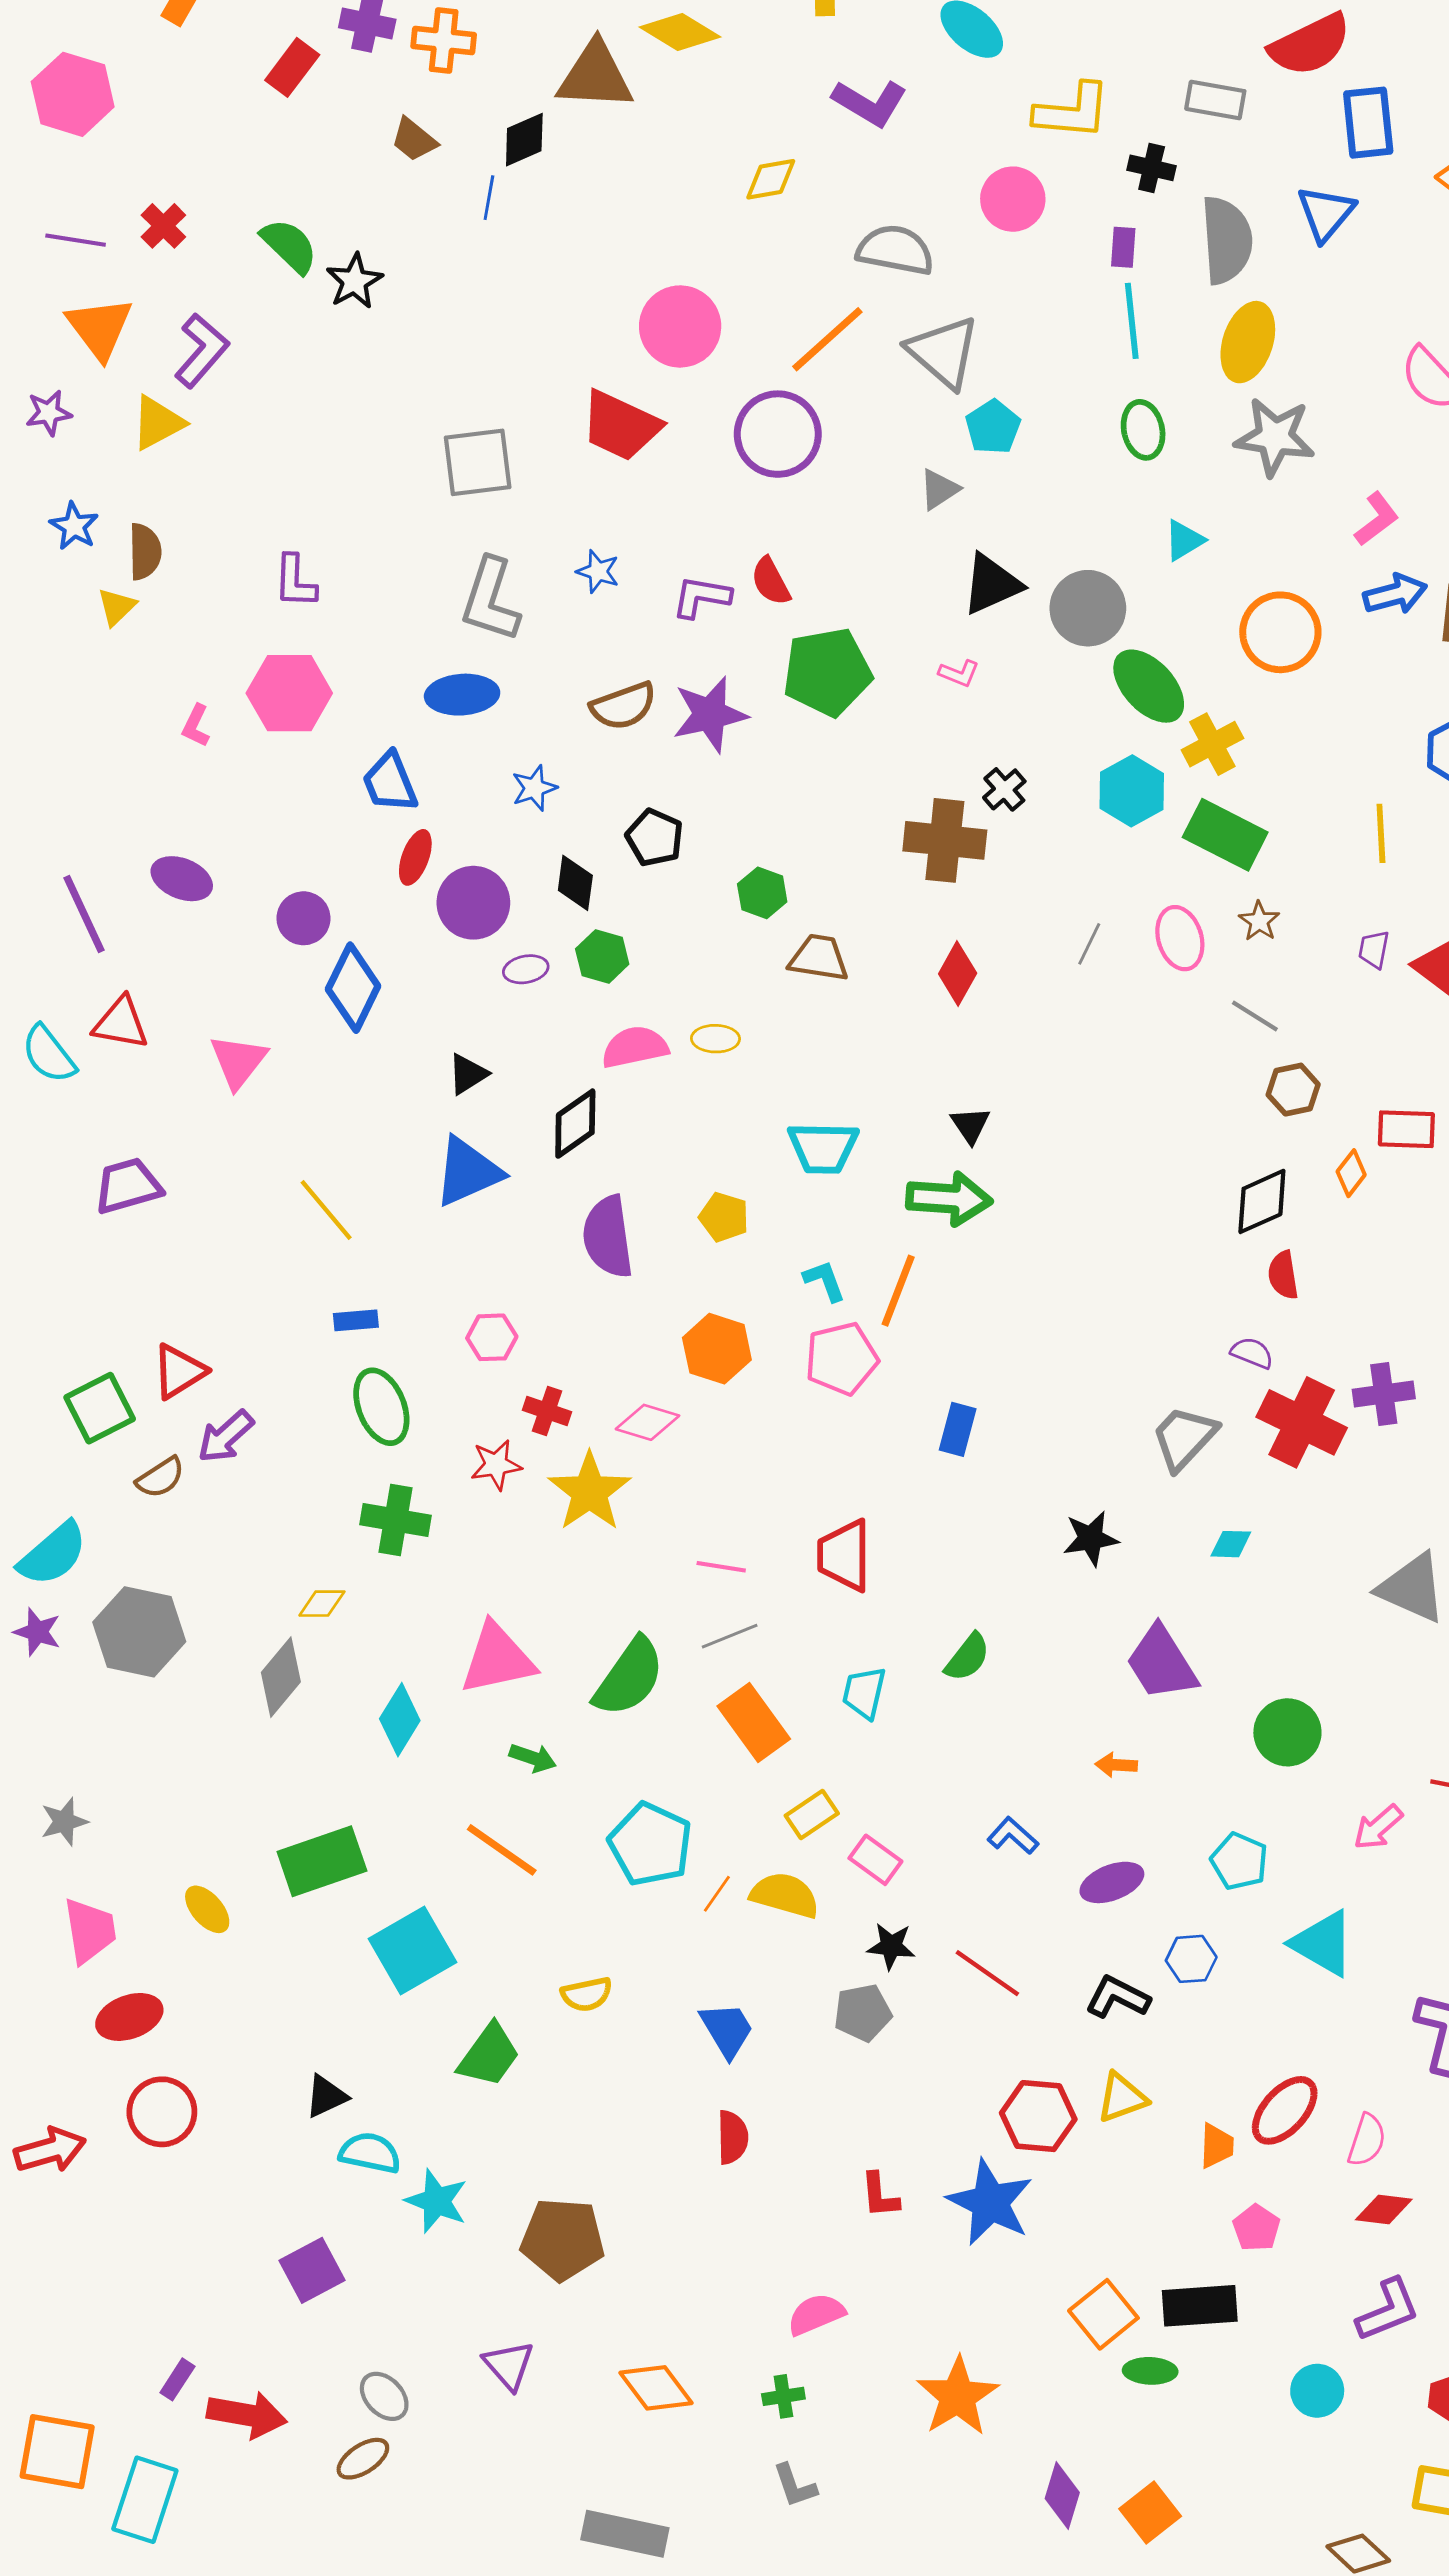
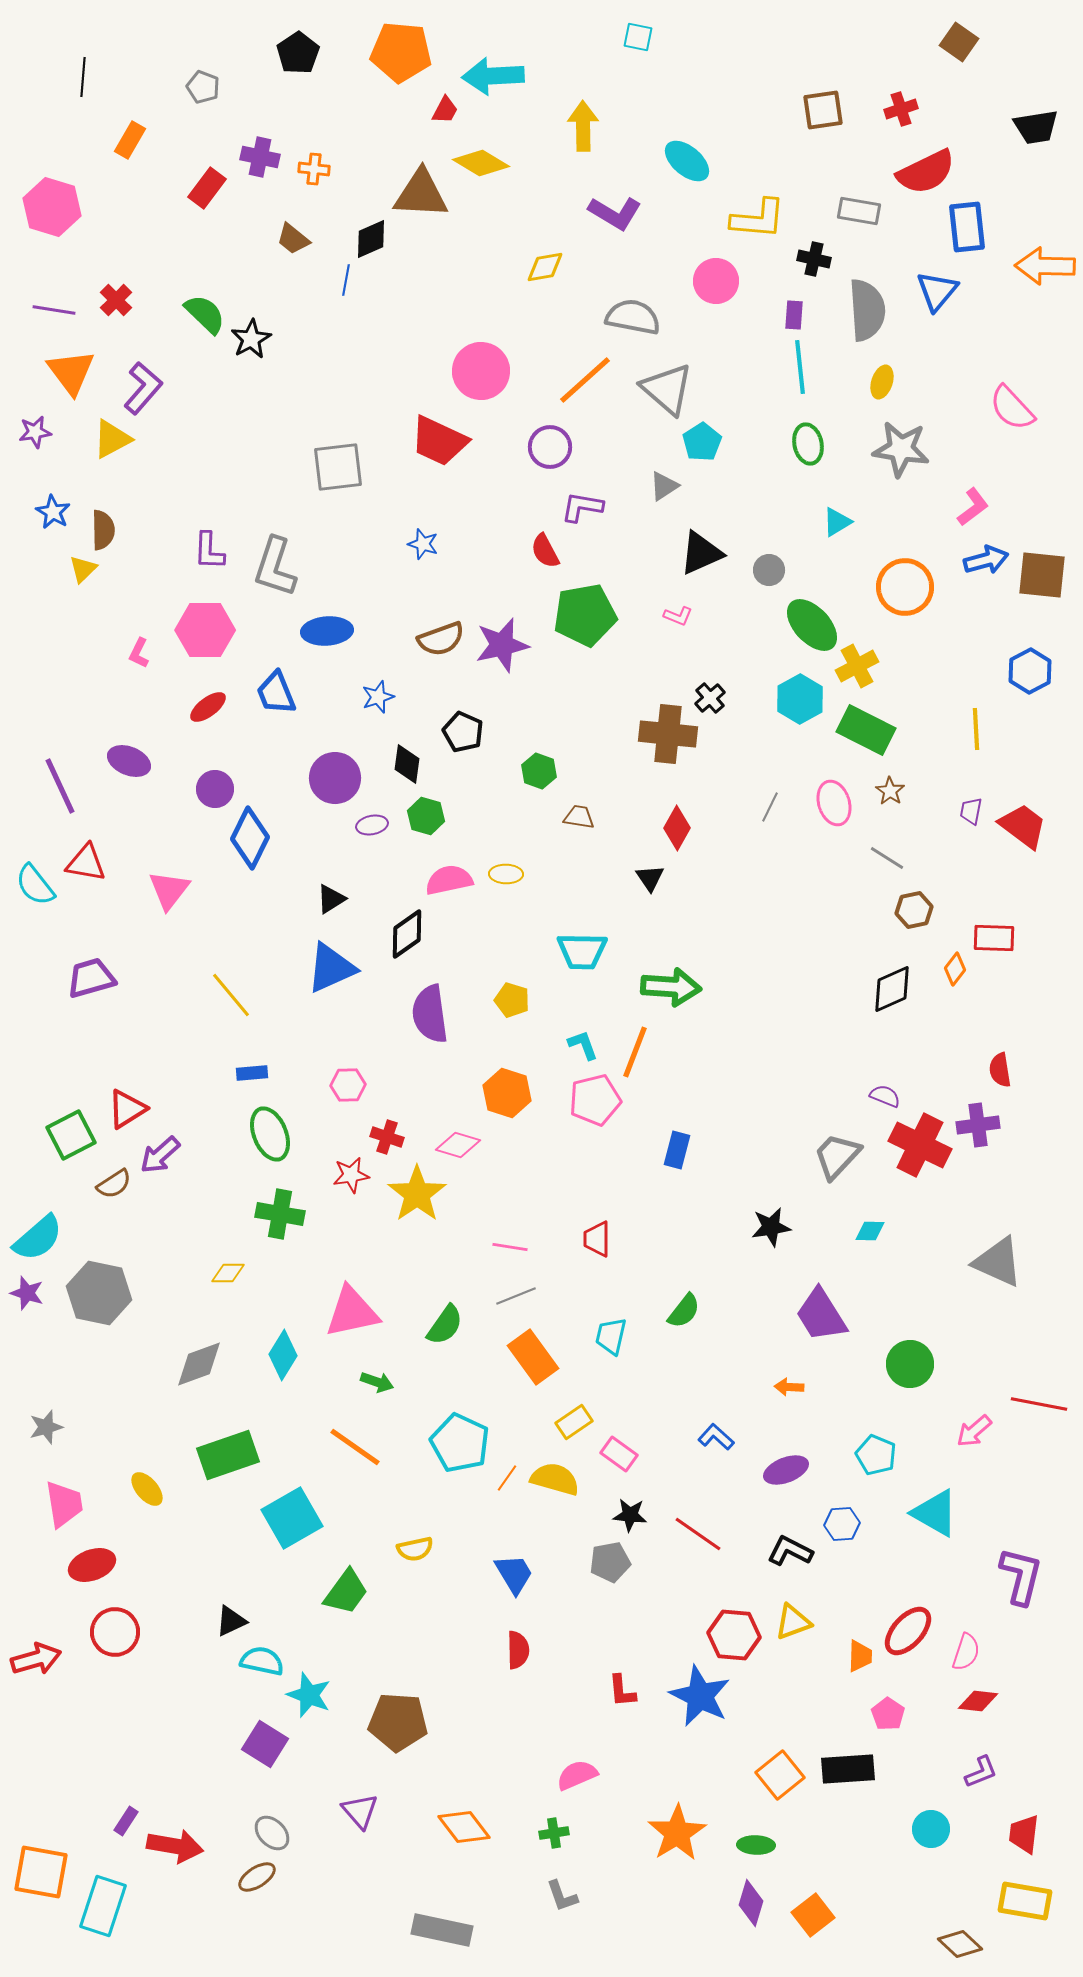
orange cross: (444, 40) -> (314, 169), size x0.7
yellow ellipse: (1248, 342) -> (882, 382), size x0.6
purple circle: (778, 434) -> (550, 447), size x0.7
purple L-shape: (701, 597) -> (582, 507), moved
gray L-shape: (490, 600) -> (275, 567), moved
gray circle: (1088, 608) -> (769, 570), size x0.6
red ellipse: (415, 857) -> (208, 707), moved, turned 33
brown trapezoid: (819, 958) -> (579, 817), size x0.7
black triangle: (970, 1125) -> (650, 878), moved
red semicircle: (1283, 1275) -> (1000, 1070), moved
red trapezoid: (844, 1555) -> (597, 1239), size x0.7
gray diamond: (281, 1677) -> (199, 1364), moved, turned 30
green semicircle: (629, 1677) -> (445, 1325), size x0.7
purple square: (312, 2270) -> (265, 1744), moved, turned -30
purple L-shape: (1388, 2310) -> (981, 1772), size x0.7
green ellipse: (1150, 2371) -> (756, 1845), moved

